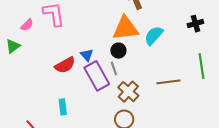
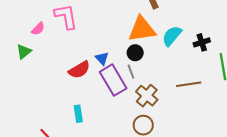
black cross: (195, 24) -> (202, 42), moved

